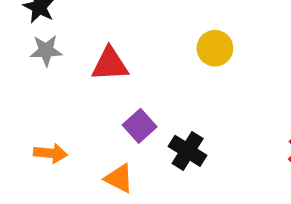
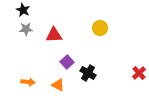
orange arrow: (51, 153) -> (28, 82), moved

